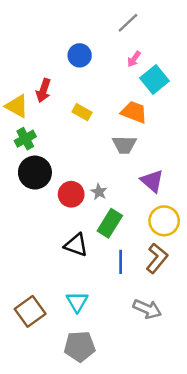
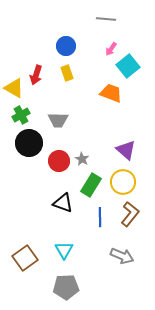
gray line: (128, 23) -> (106, 19), turned 48
yellow rectangle: (82, 112) -> (67, 73), moved, turned 42
gray trapezoid: (124, 145) -> (58, 120), moved
yellow circle: (164, 221) -> (123, 182), moved

